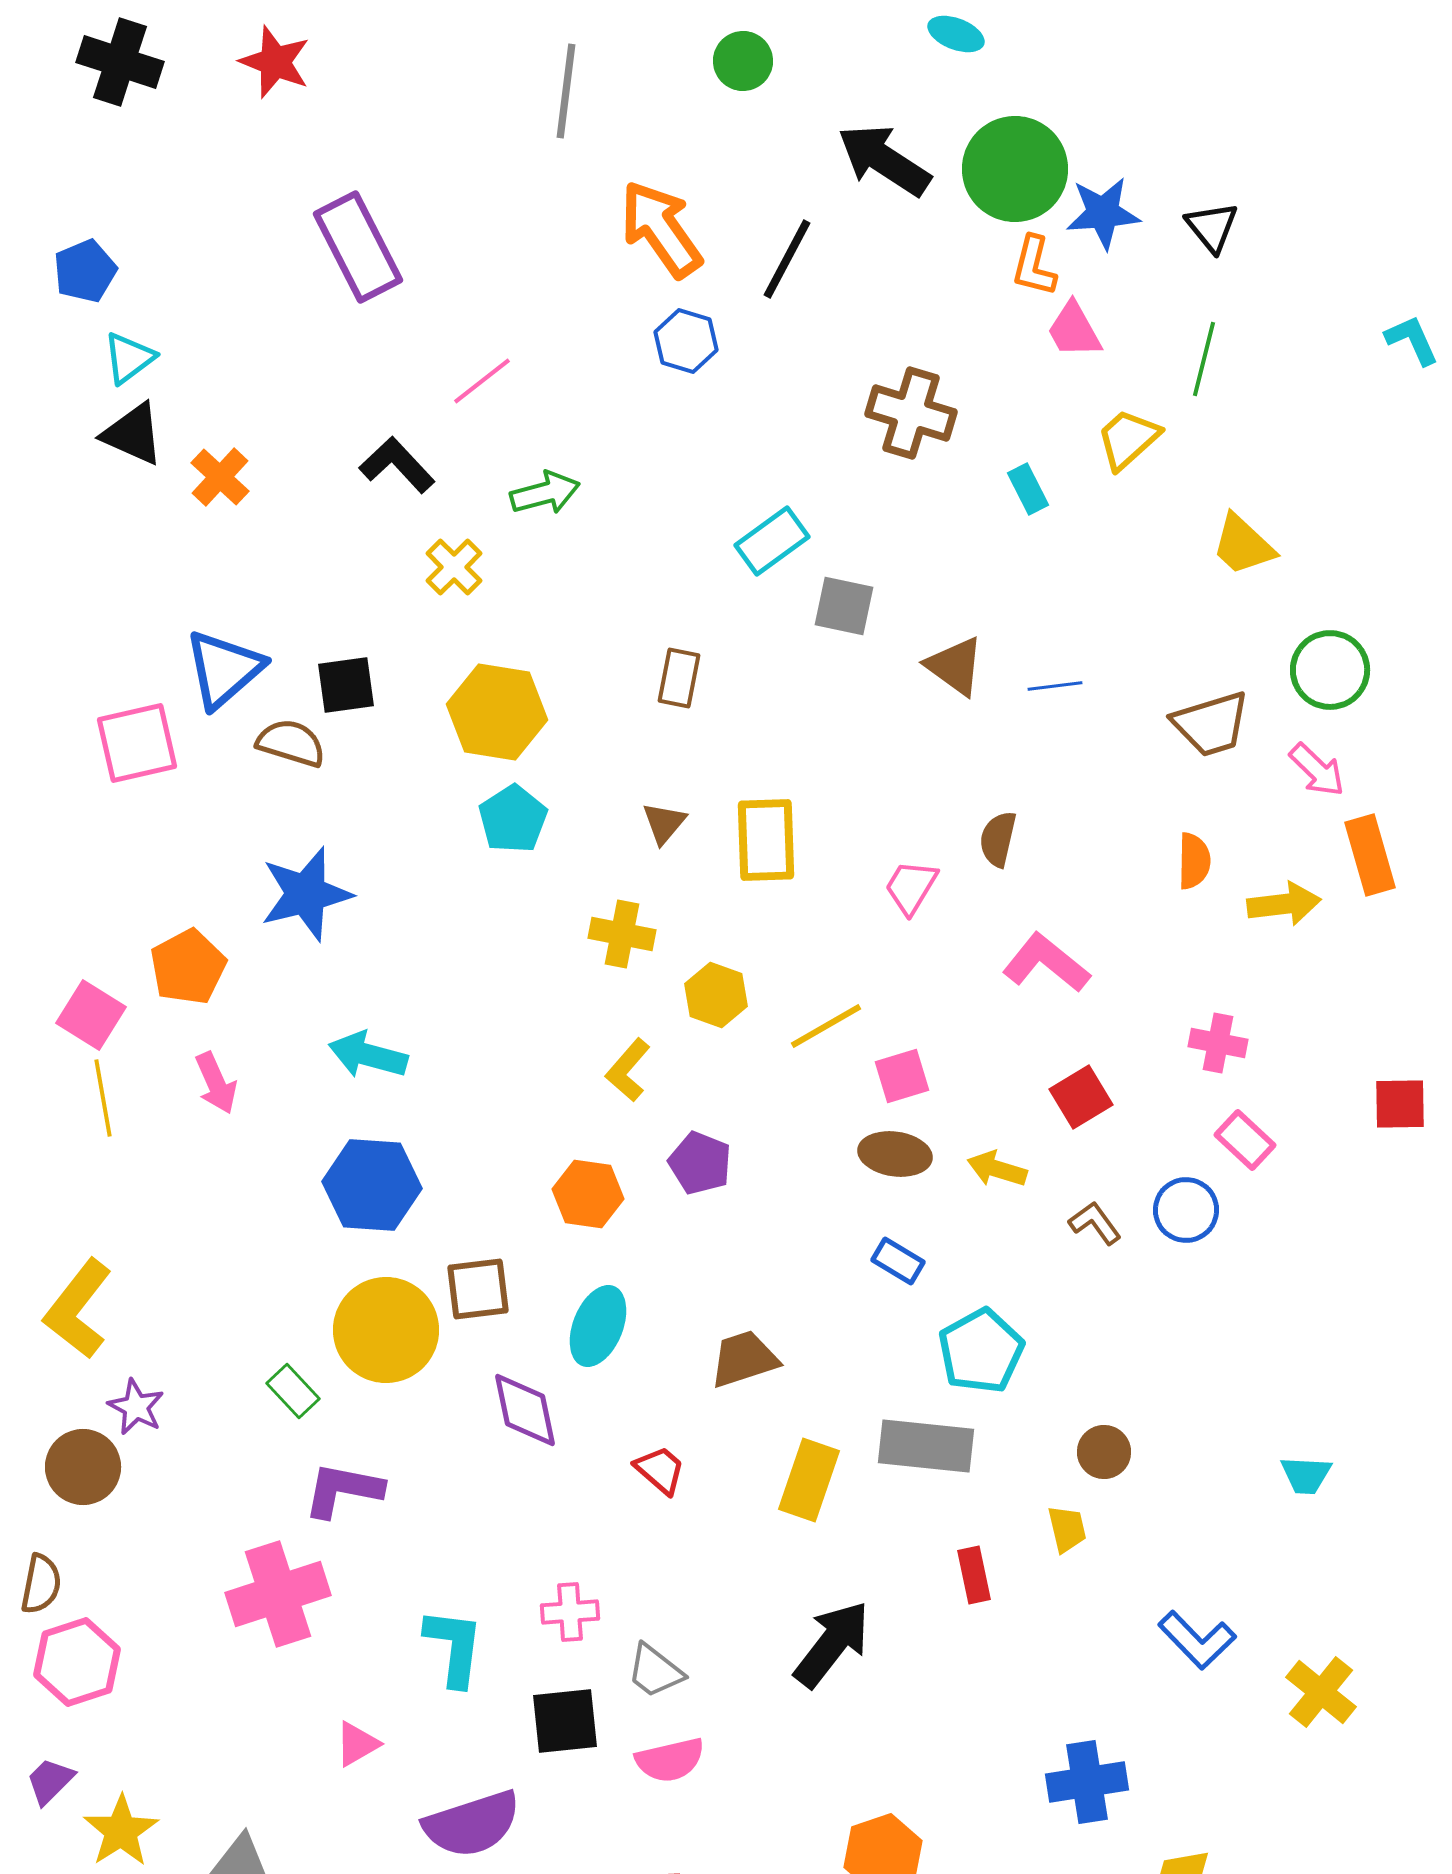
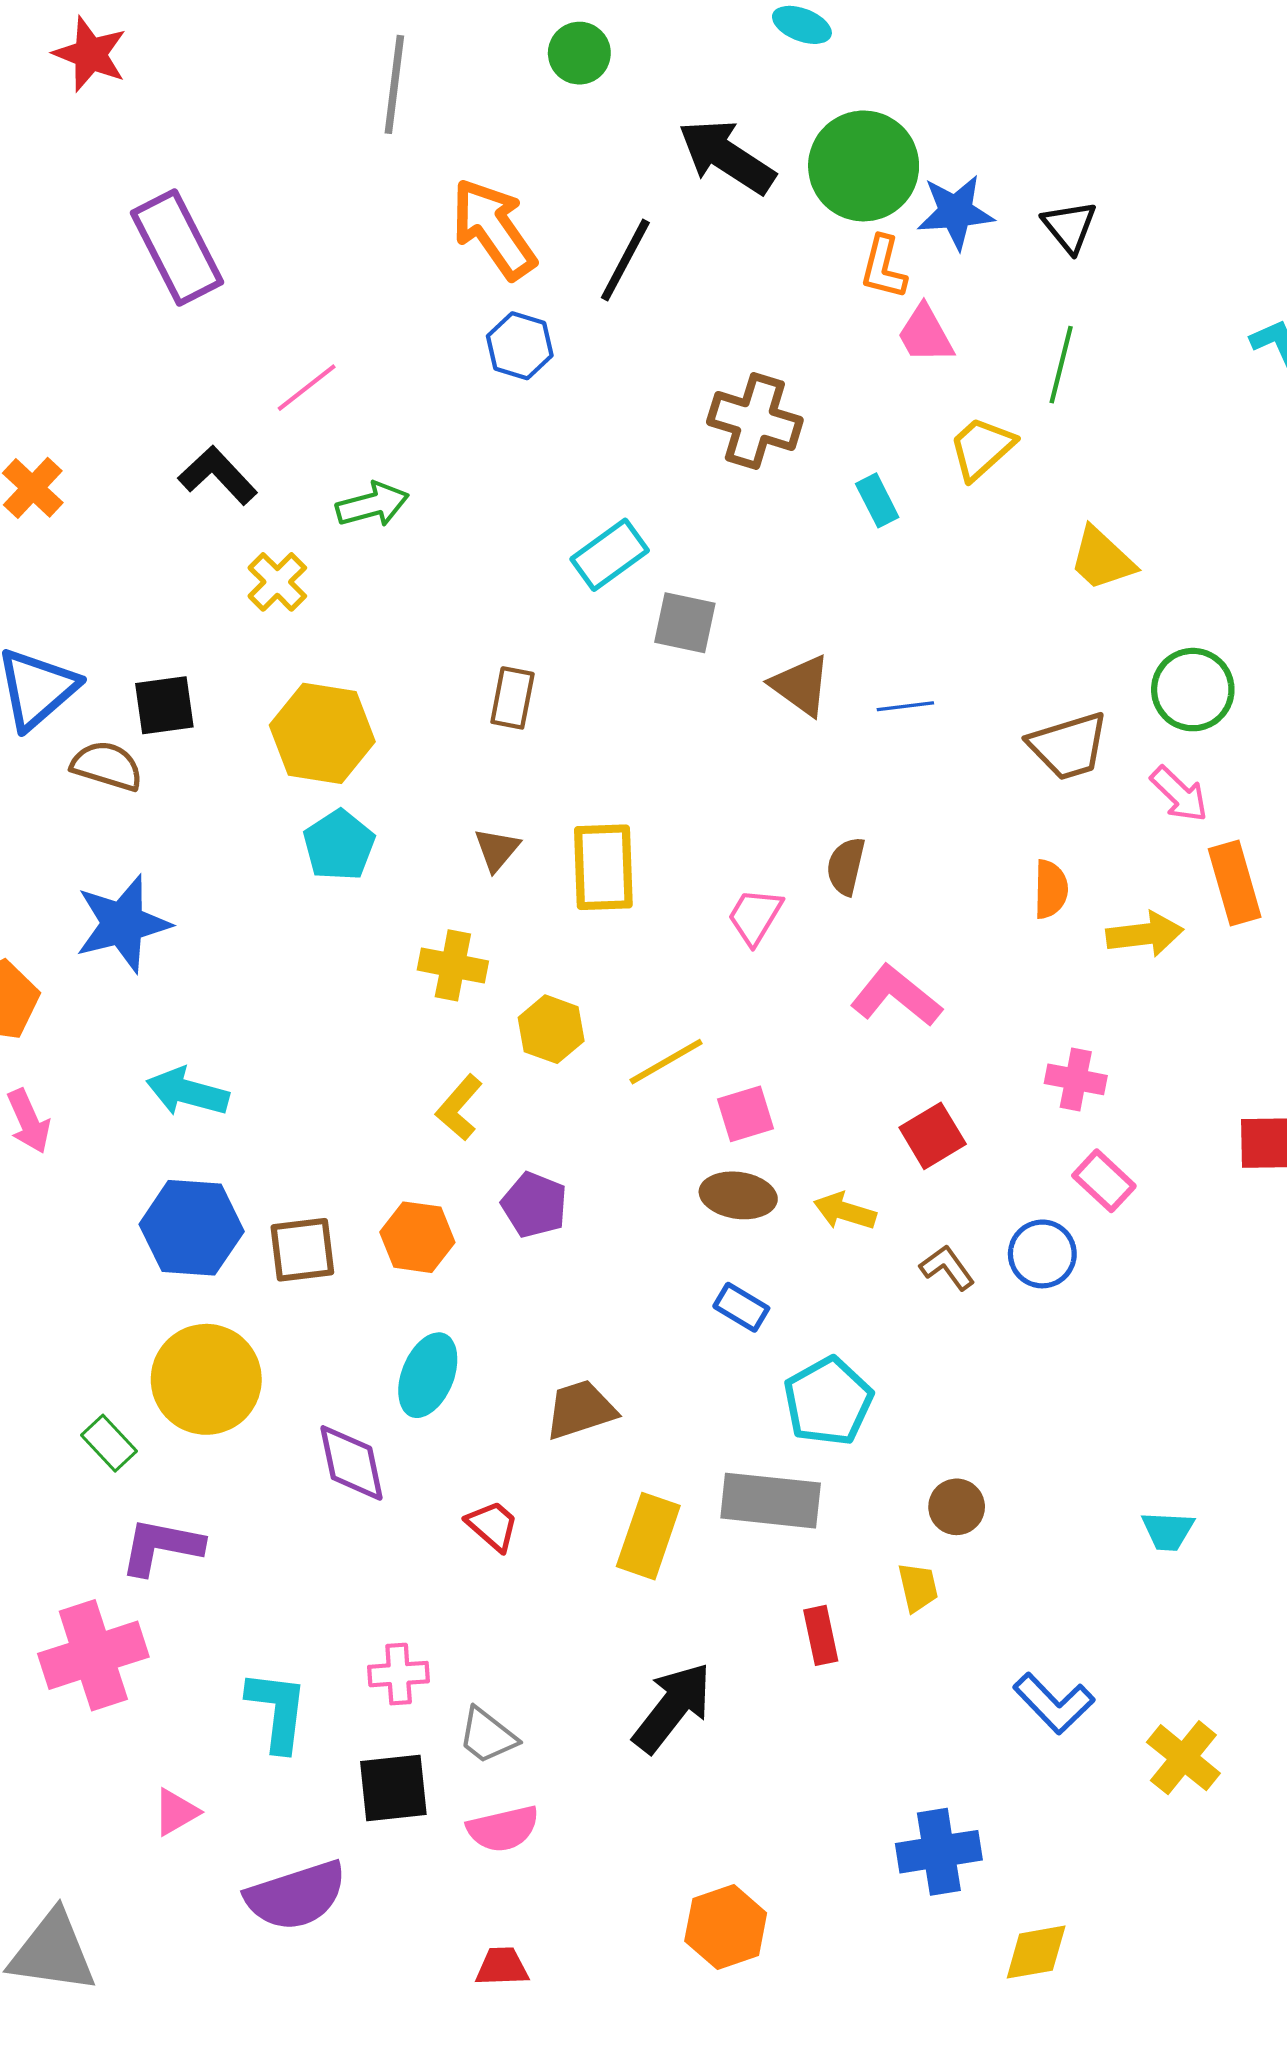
brown square: (478, 1289) -> (302, 1250), moved

